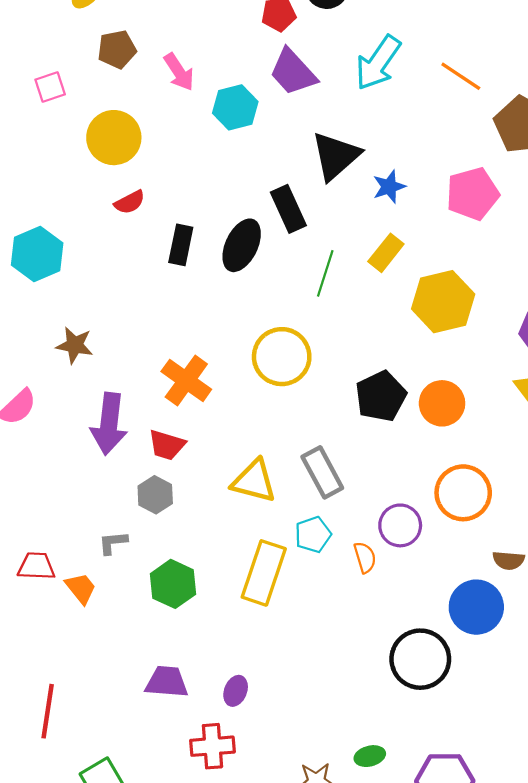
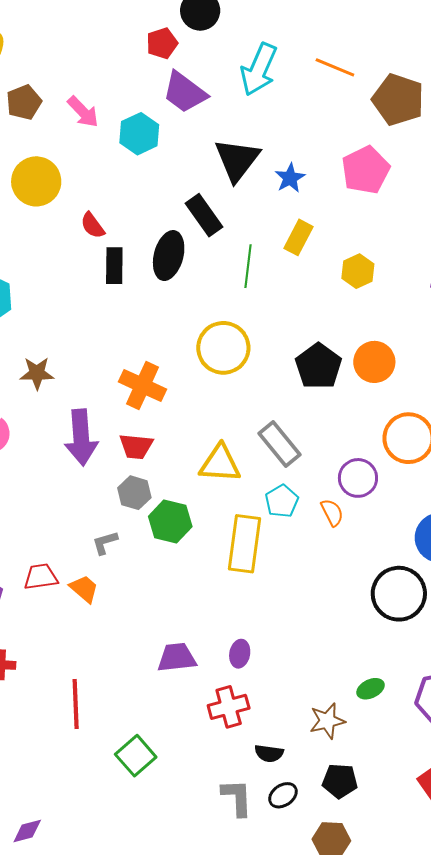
red semicircle: (130, 202) -> (93, 225), moved, turned 92
yellow hexagon: (443, 302) -> (358, 271), size x0.6
green hexagon: (173, 584) -> (170, 522), moved

